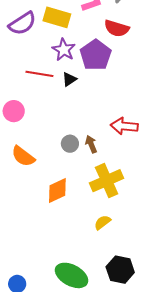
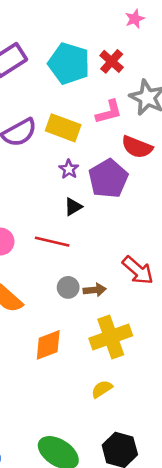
purple star: (64, 50) -> (69, 169), size x0.7
red line: (39, 74) -> (52, 242), moved
red arrow: (124, 126) -> (138, 270), turned -148
brown arrow: (91, 144) -> (95, 290), turned 102

